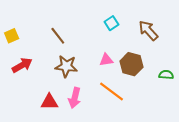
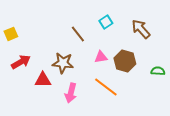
brown line: (58, 36) -> (78, 34), moved
red triangle: (49, 102) -> (43, 80), moved

